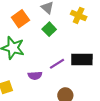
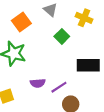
green square: (49, 29) -> (62, 36), moved
purple line: (57, 64) -> (59, 87), moved

